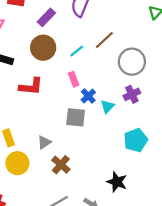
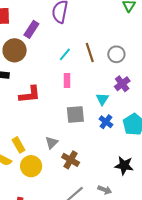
brown line: (104, 40) -> (90, 52), moved, turned -54
brown circle: (43, 48) -> (15, 50), moved
gray circle: (132, 62) -> (116, 54), size x0.7
pink rectangle: (74, 79) -> (67, 80), turned 32
blue cross: (88, 96) -> (106, 122), moved

